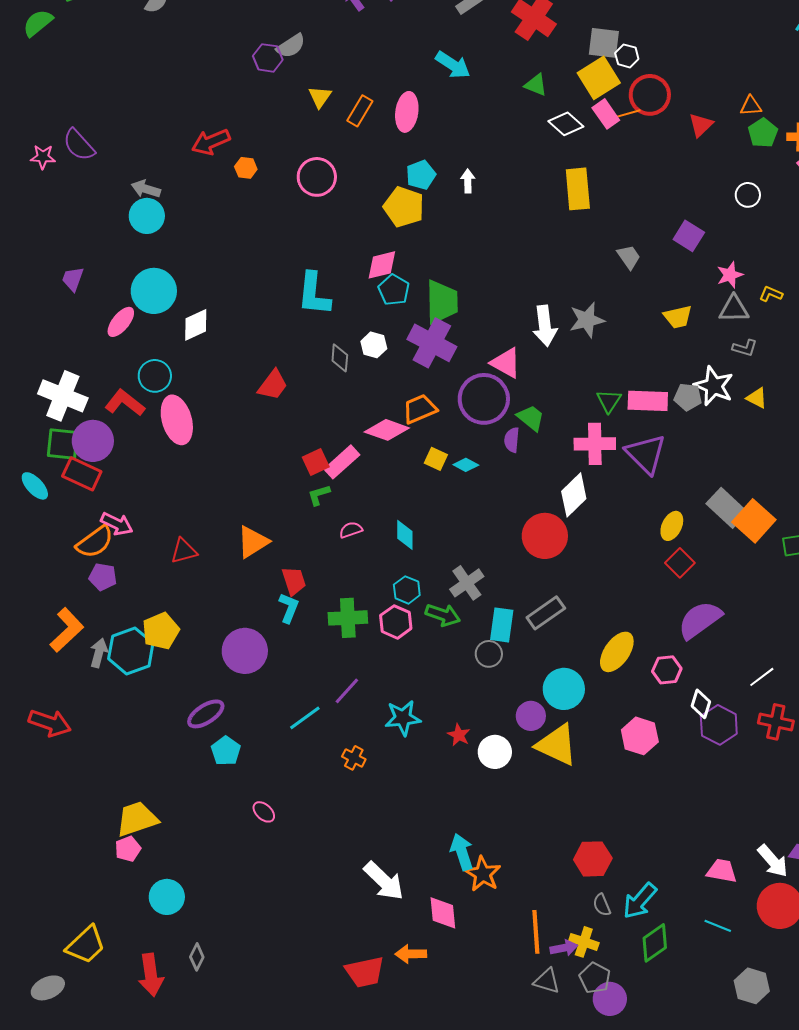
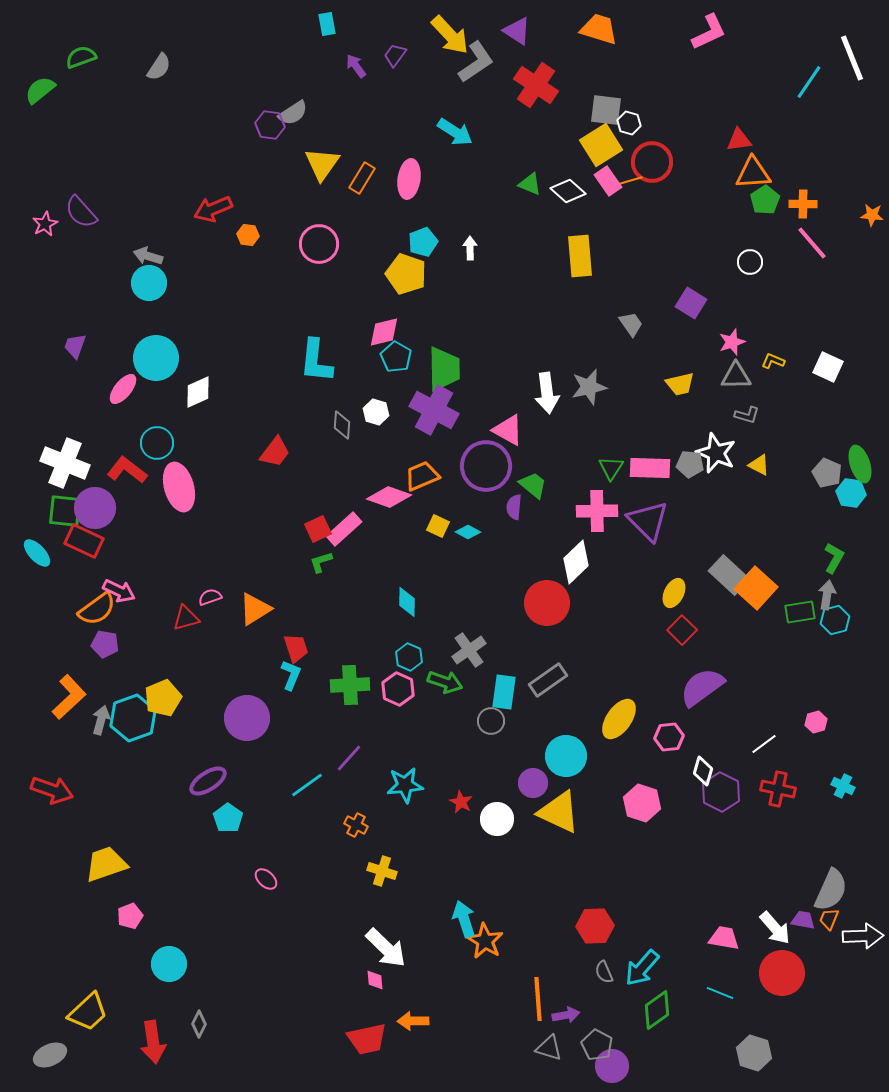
green triangle: (536, 85) -> (530, 184), moved
yellow triangle: (320, 97) -> (322, 164), size x1.5
orange triangle: (751, 106) -> (753, 173), size x1.6
red triangle: (701, 125) -> (739, 140), moved, turned 36
pink star: (43, 157) -> (45, 224), turned -30
pink semicircle: (351, 530) -> (210, 597), moved
yellow trapezoid: (137, 819) -> (106, 864), moved
pink diamond: (443, 913) -> (375, 980), moved, size x0.6
yellow cross: (584, 942) -> (382, 871), moved

